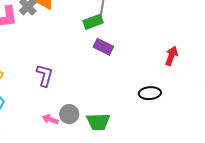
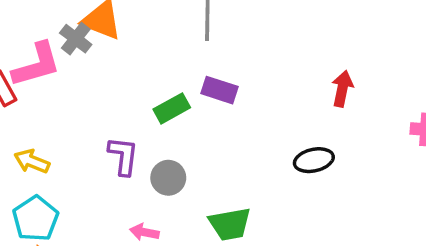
green rectangle: (93, 22) -> (172, 108), moved
gray circle: (69, 114) -> (168, 178), moved

